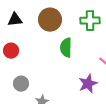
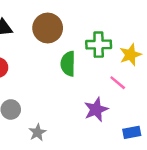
green cross: (90, 21) -> (99, 45), moved

